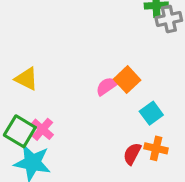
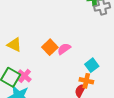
orange square: (127, 80) -> (50, 47), moved
orange cross: (156, 148) -> (86, 81), moved

